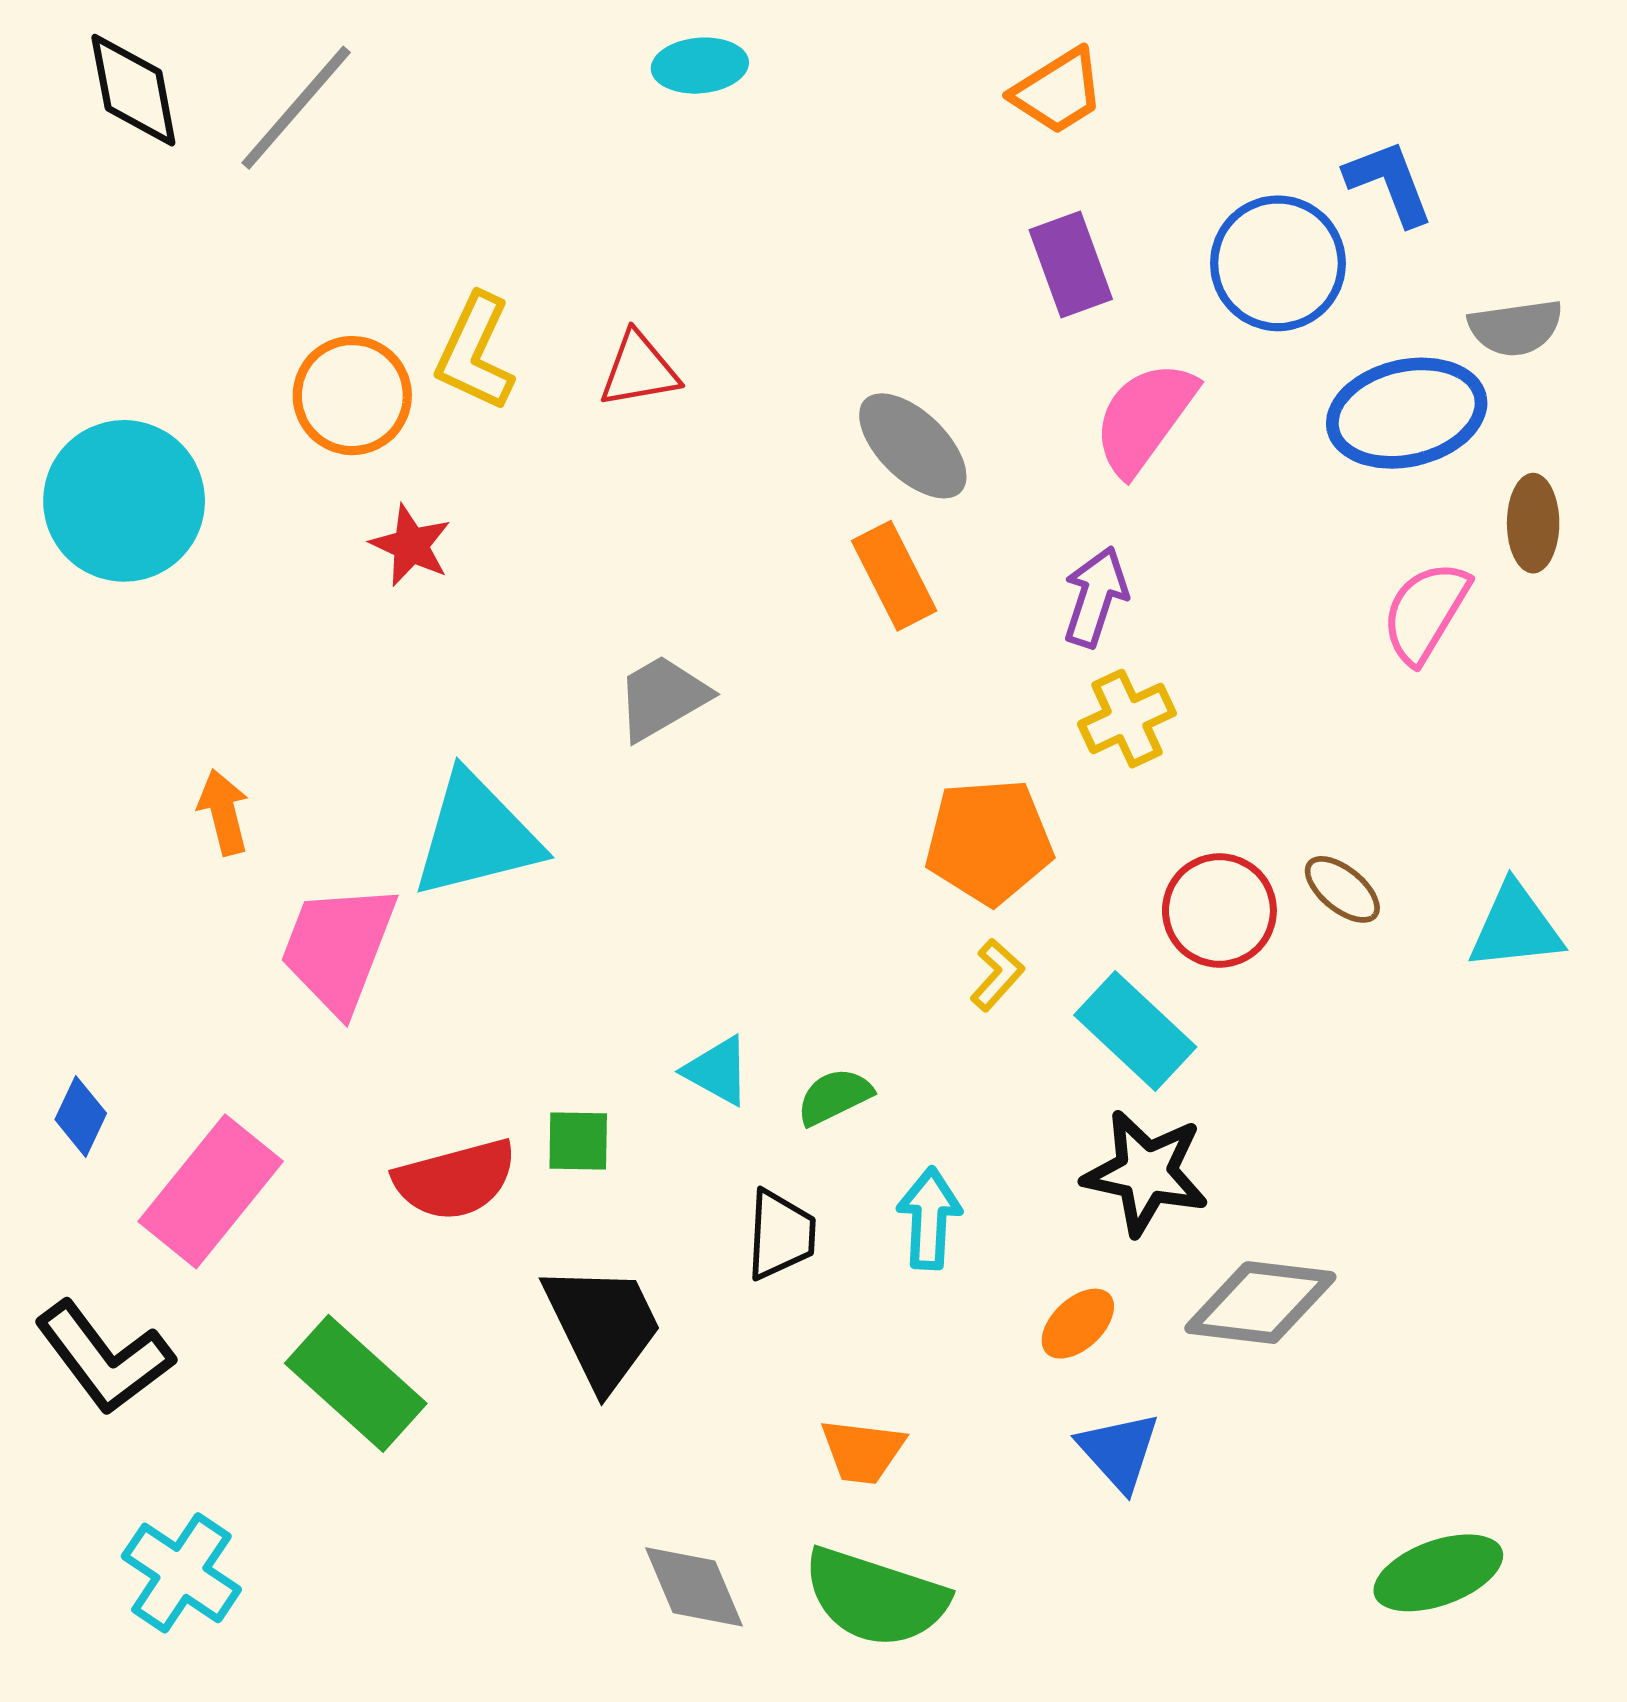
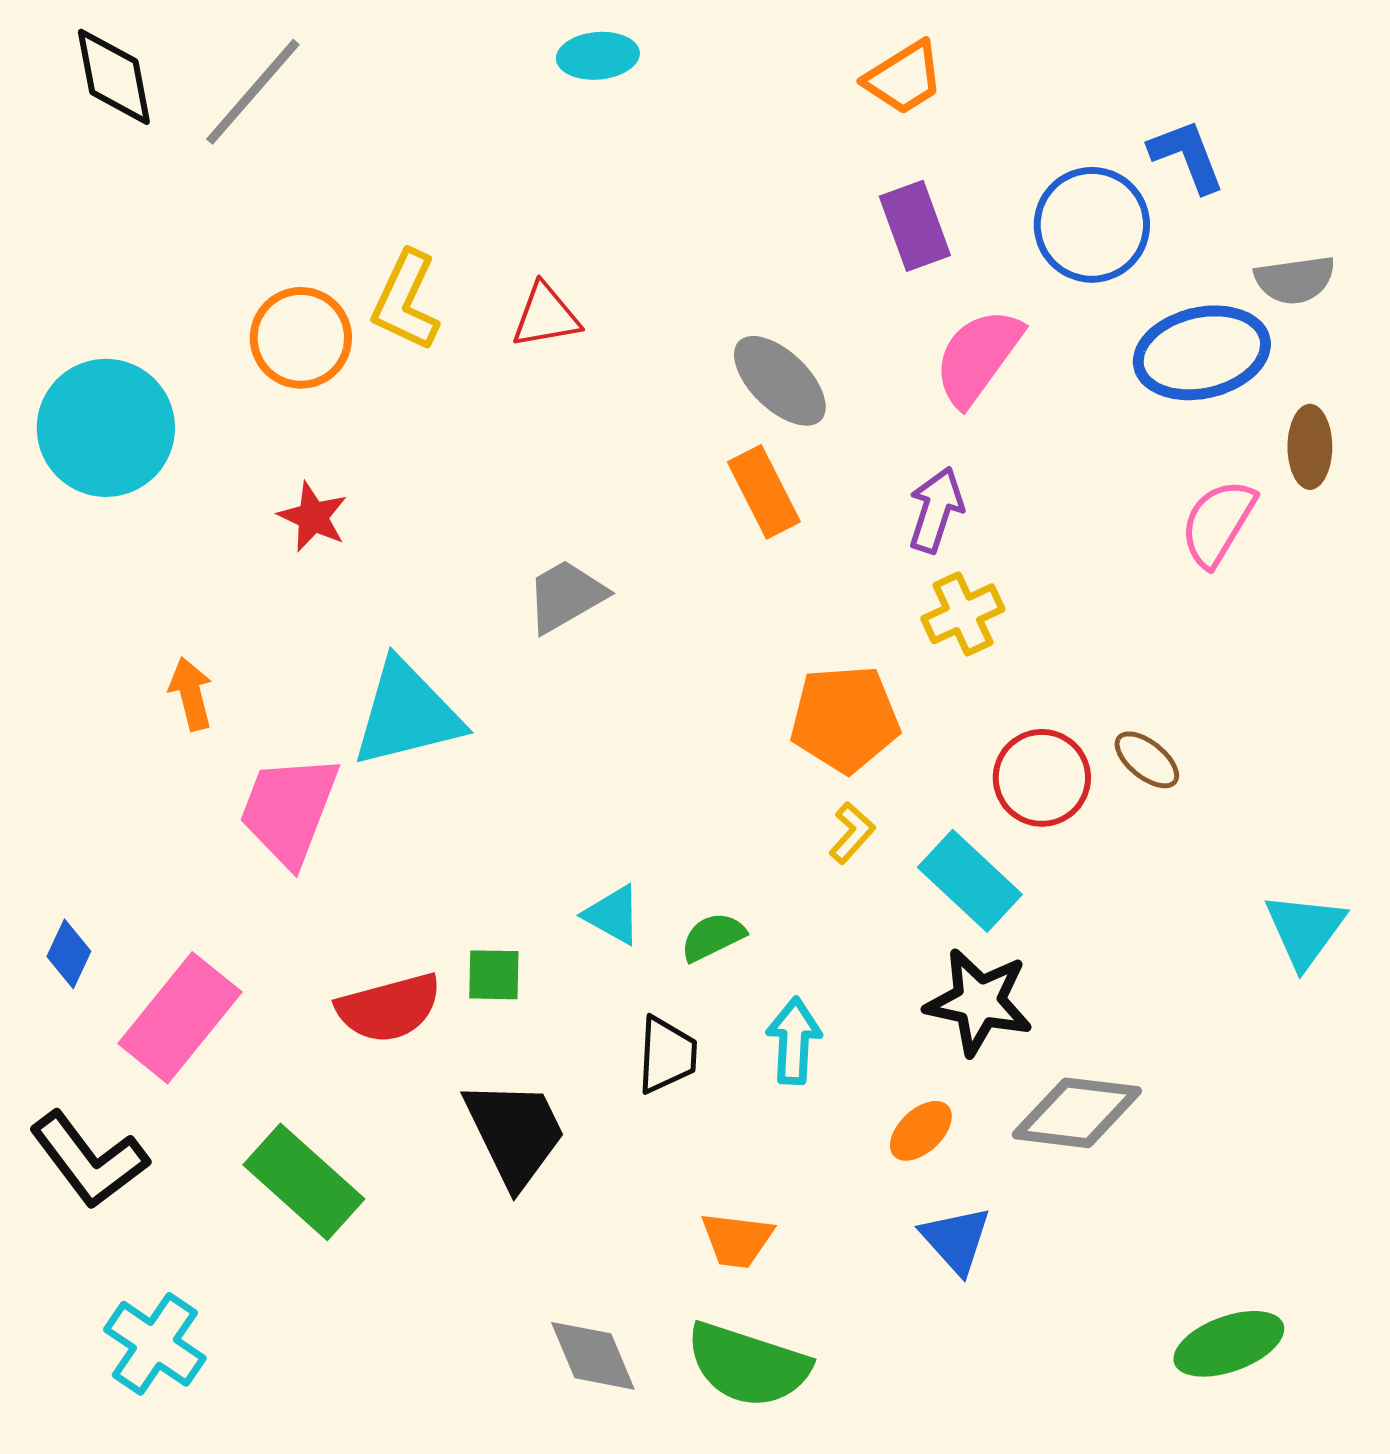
red star: (411, 545) -> (313, 517), moved
cyan triangle: (1516, 927) -> (1305, 930), moved, turned -48

